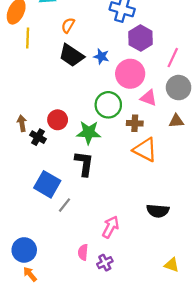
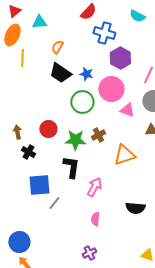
green circle: (108, 105) -> (82, 102), moved
brown cross: (135, 123) -> (98, 135), moved, turned -32
black cross: (38, 137) -> (28, 152), moved
orange triangle: (145, 150) -> (124, 155), turned -45
blue square: (47, 184) -> (39, 185), turned -35
pink arrow: (111, 227) -> (94, 187), moved
pink semicircle: (83, 252) -> (95, 219), moved

